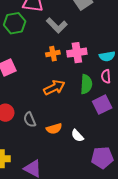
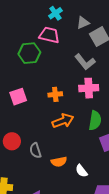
gray L-shape: (57, 25) -> (85, 62), moved
orange cross: (53, 54) -> (55, 94), moved

